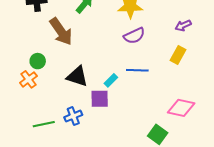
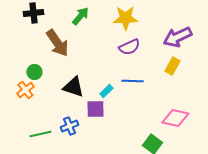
purple arrow: (183, 25) -> (177, 37), size x1.8

